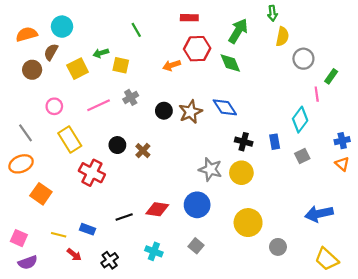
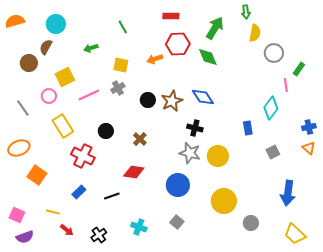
orange semicircle: (27, 34) -> (15, 21), moved
yellow square: (121, 65) -> (121, 65), moved
yellow square: (78, 69) -> (65, 77), moved
gray line: (25, 133) -> (23, 108), moved
black cross: (244, 142) -> (195, 128), moved
brown cross: (143, 151) -> (140, 139), moved
gray square: (302, 156) -> (273, 152), moved
red diamond: (157, 209) -> (134, 172), moved
blue arrow: (319, 214) -> (288, 193), turned -70
blue rectangle: (87, 229) -> (79, 192), moved, turned -64

